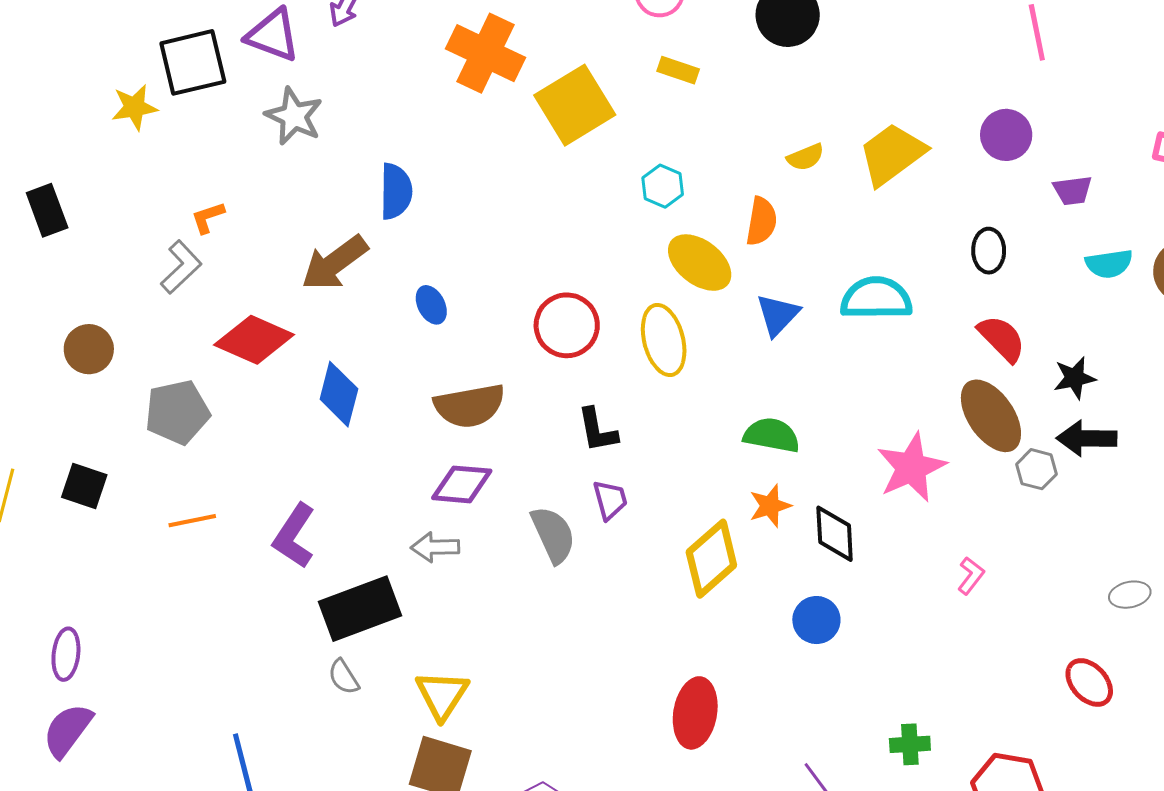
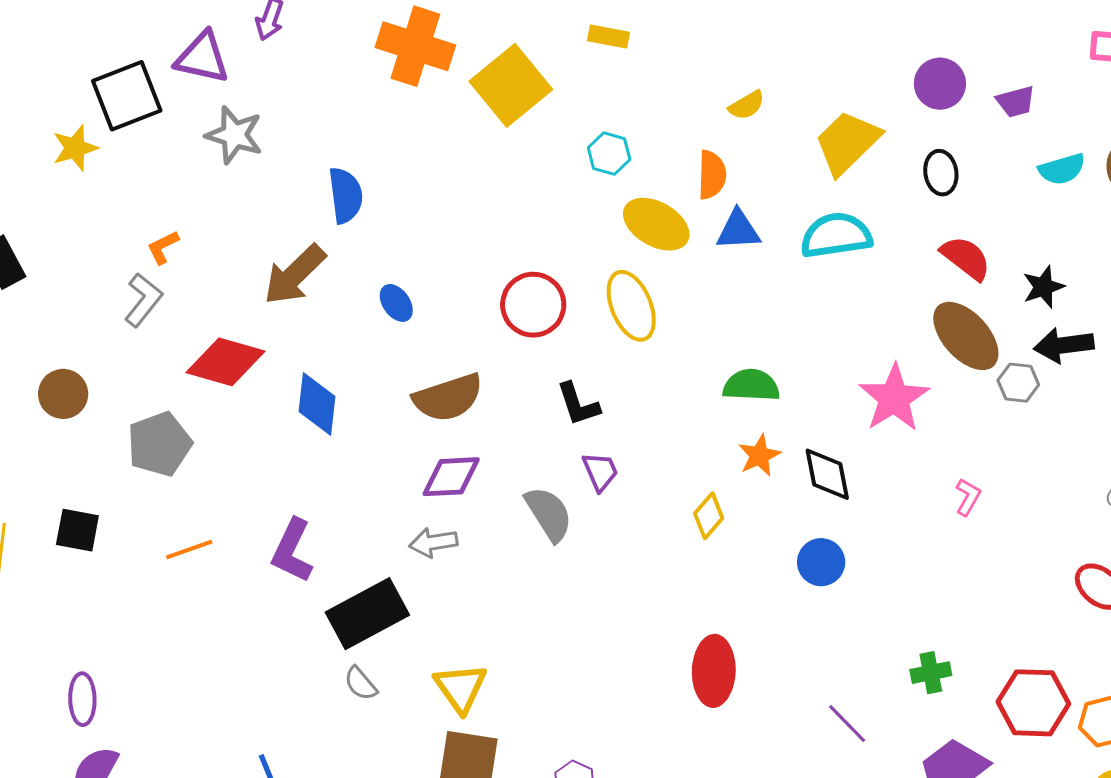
purple circle: (1006, 135) -> (940, 84), moved
yellow trapezoid: (892, 154) -> (847, 142), moved
blue triangle: (778, 315) -> (738, 230), moved, turned 51
yellow diamond: (711, 559) -> (709, 516), size x0.6

